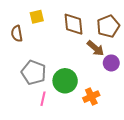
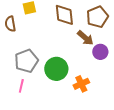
gray pentagon: (34, 72) -> (26, 61), turned 30
pink line: (43, 99) -> (21, 86), moved

